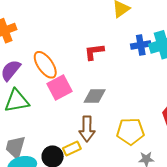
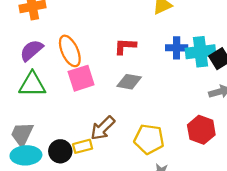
gray diamond: (95, 96) -> (129, 82), moved
brown arrow: (87, 129) -> (103, 128), turned 35

